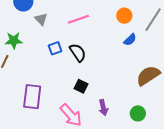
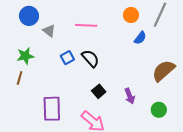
pink line: (78, 19) -> (86, 25), turned 30
black square: (81, 86) -> (99, 91), turned 32
purple arrow: (103, 108) -> (130, 96), moved

